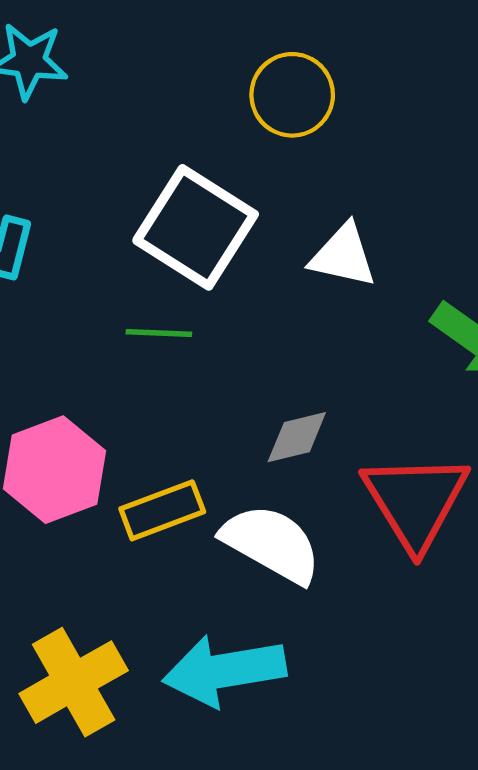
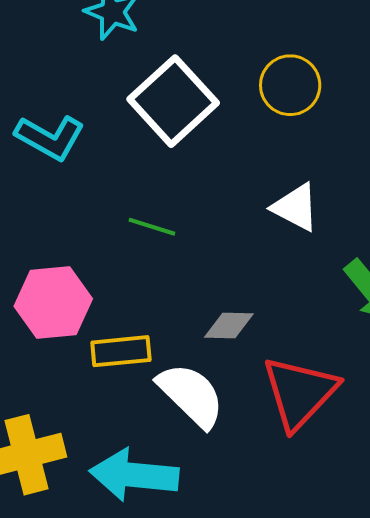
white square: (196, 227) -> (173, 101), moved

